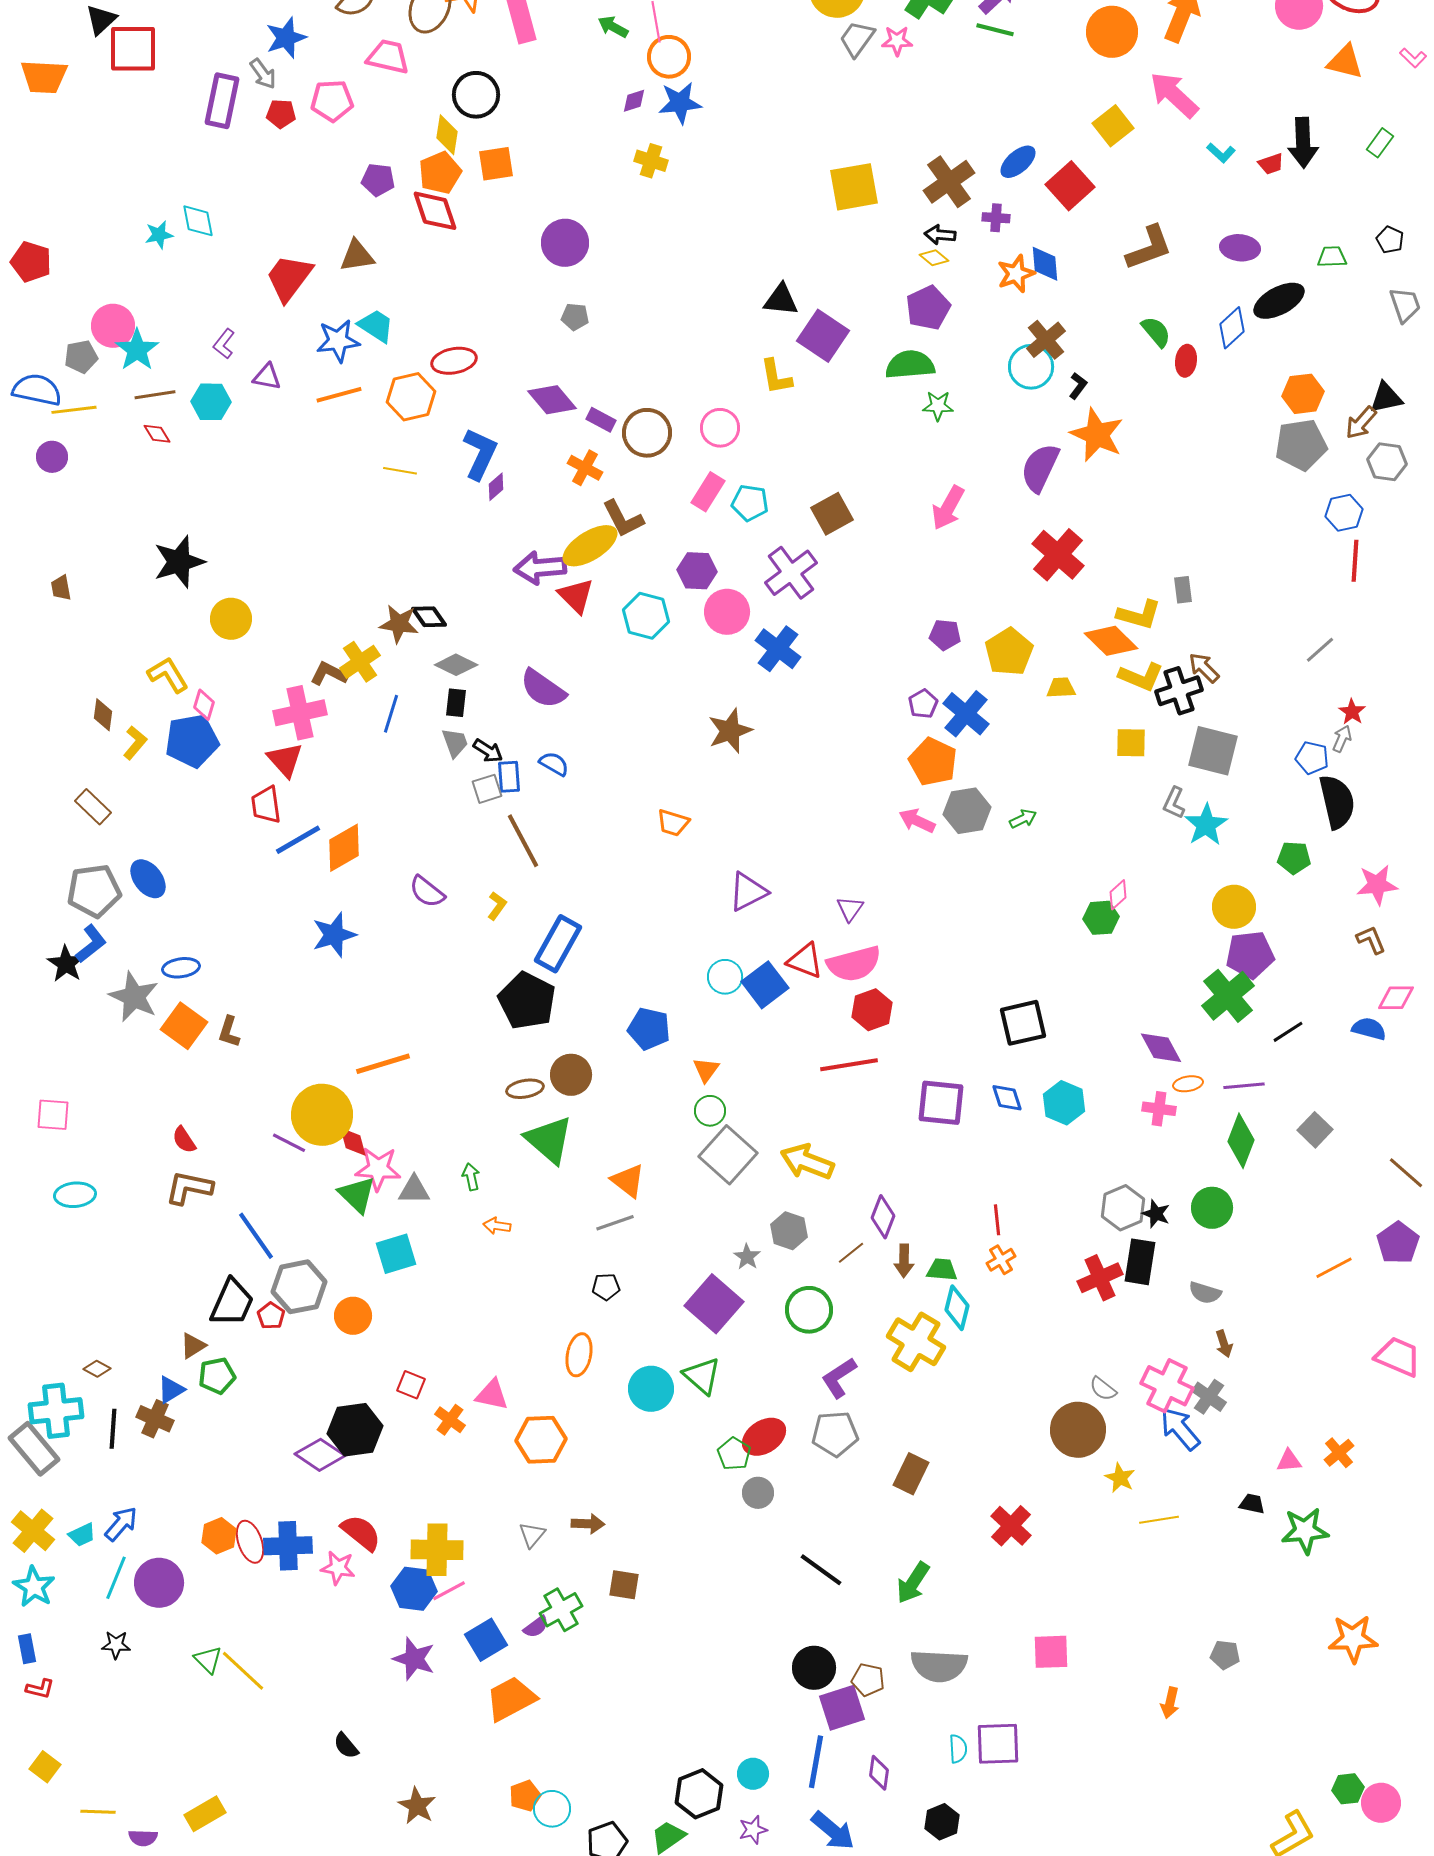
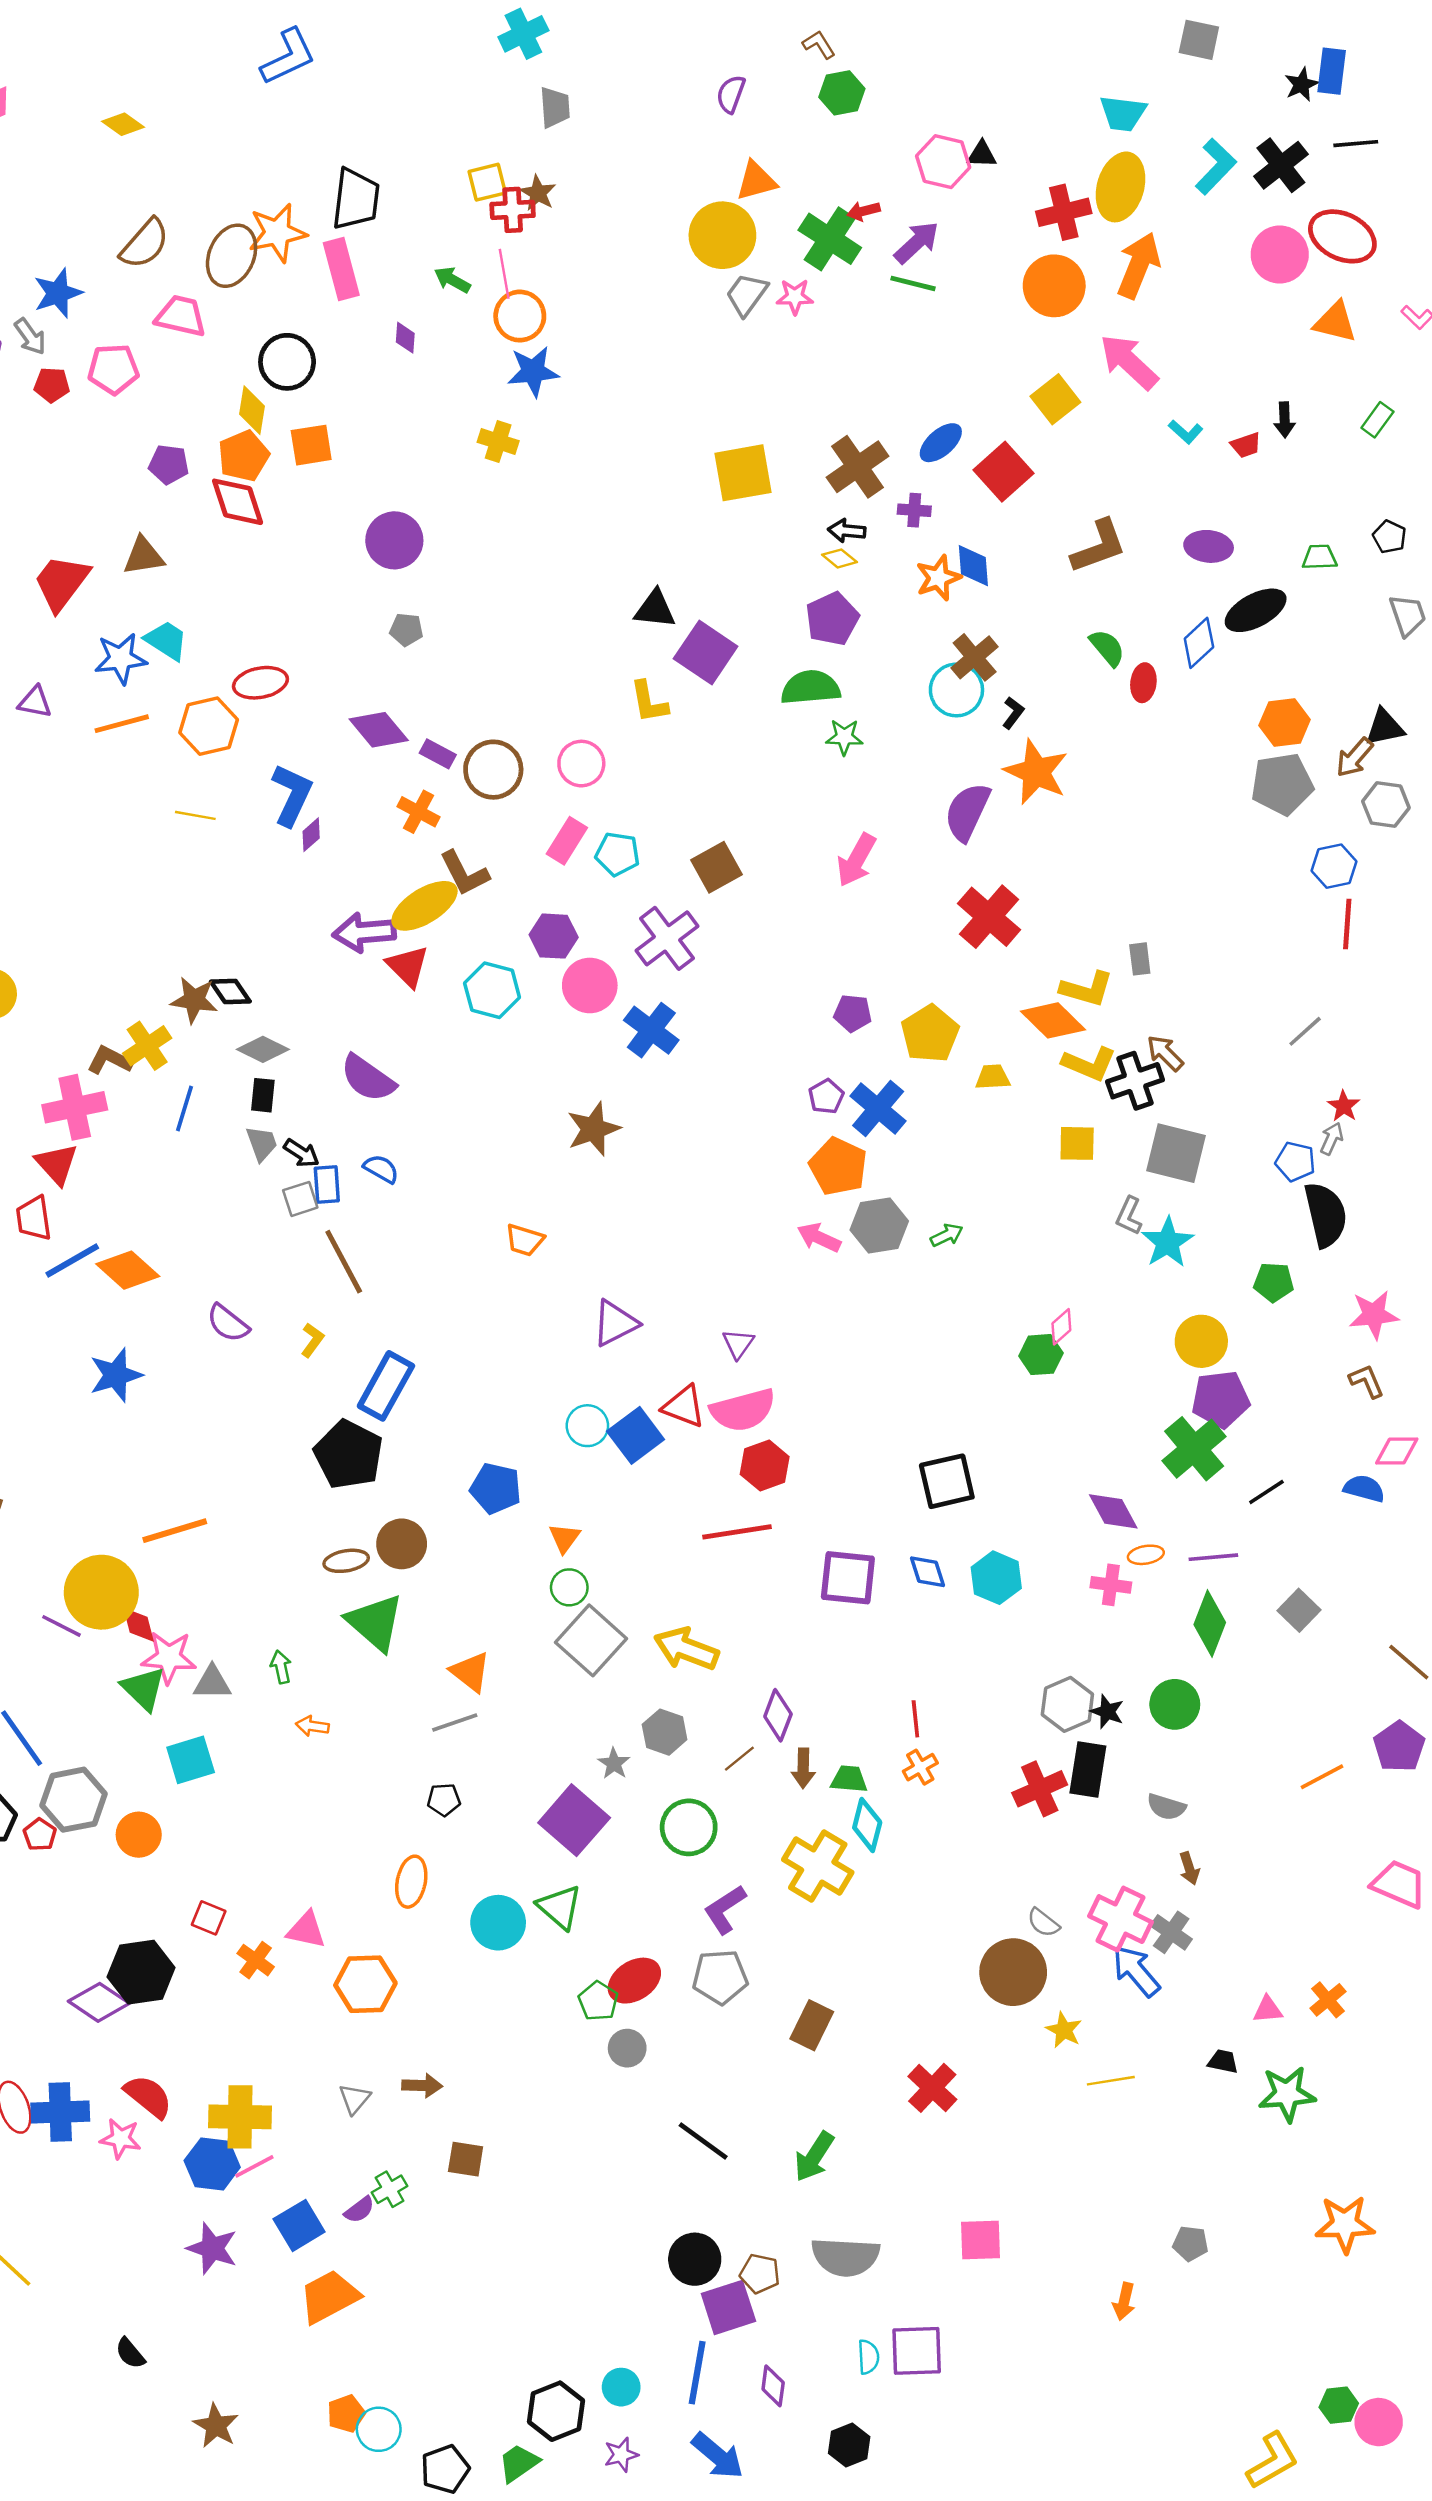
purple diamond: (634, 101) -> (405, 338), moved, turned -68
black arrow: (1303, 143) -> (1285, 420), size x0.6
orange diamond: (344, 848) -> (128, 1270), turned 72
green cross: (561, 1610) -> (390, 2189), size x0.7

